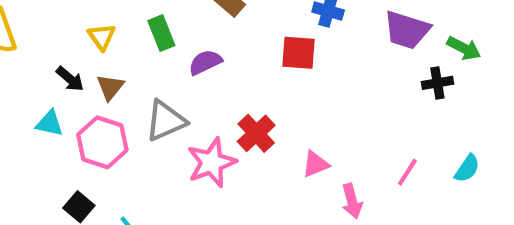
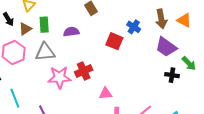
green rectangle: (161, 33) -> (44, 25), moved

